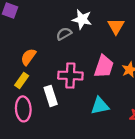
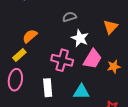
white star: (82, 19) -> (80, 38), moved
gray semicircle: (64, 34) -> (69, 17), moved
white rectangle: (51, 96) -> (48, 88), moved

